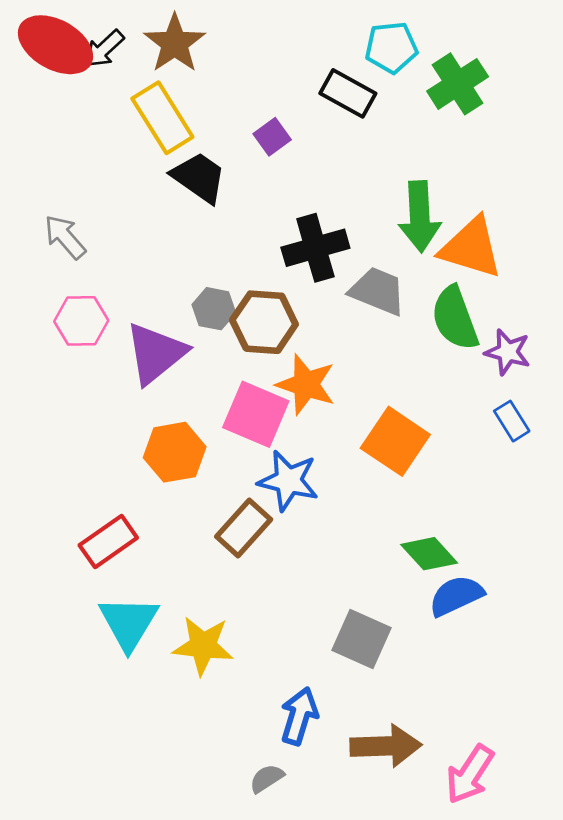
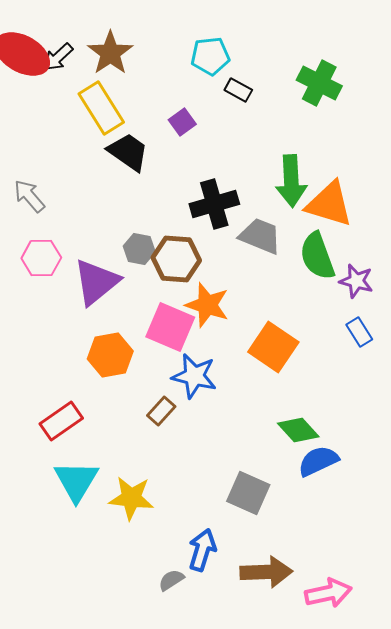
cyan pentagon: (391, 47) -> (210, 56), moved
green cross: (458, 84) -> (319, 83), turned -30
black rectangle: (348, 93) -> (238, 90), size x0.7
brown rectangle: (244, 528) -> (161, 411), size x0.7
pink arrow: (470, 774) -> (328, 593), turned -135
gray semicircle: (267, 778) -> (171, 580), moved

